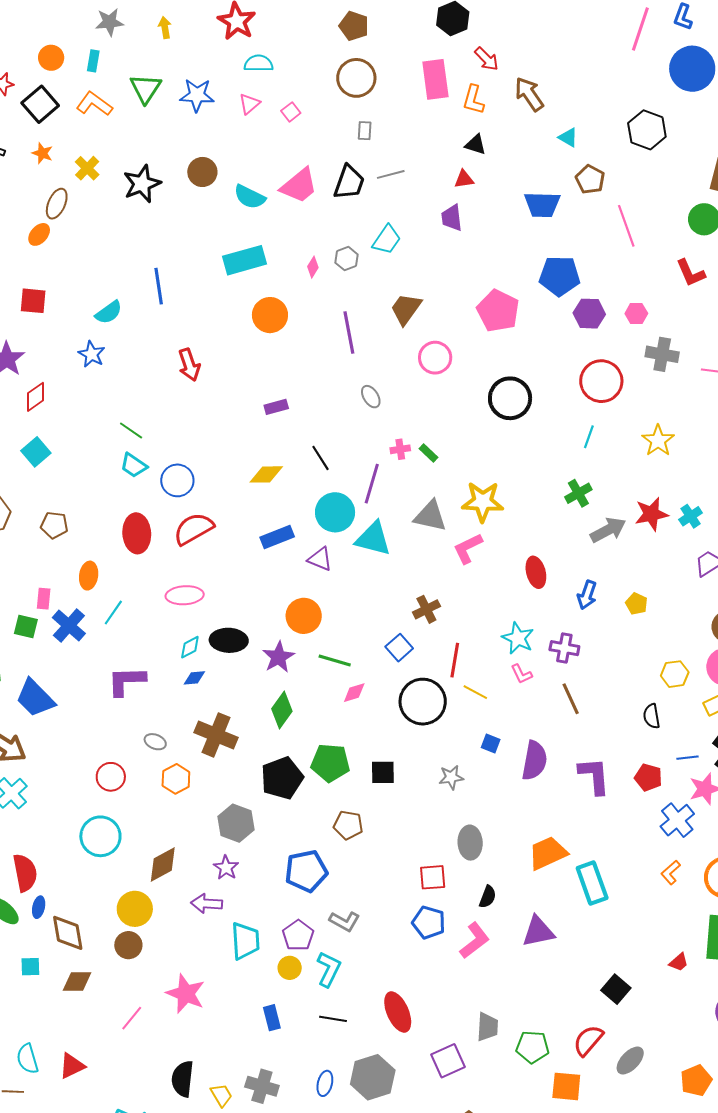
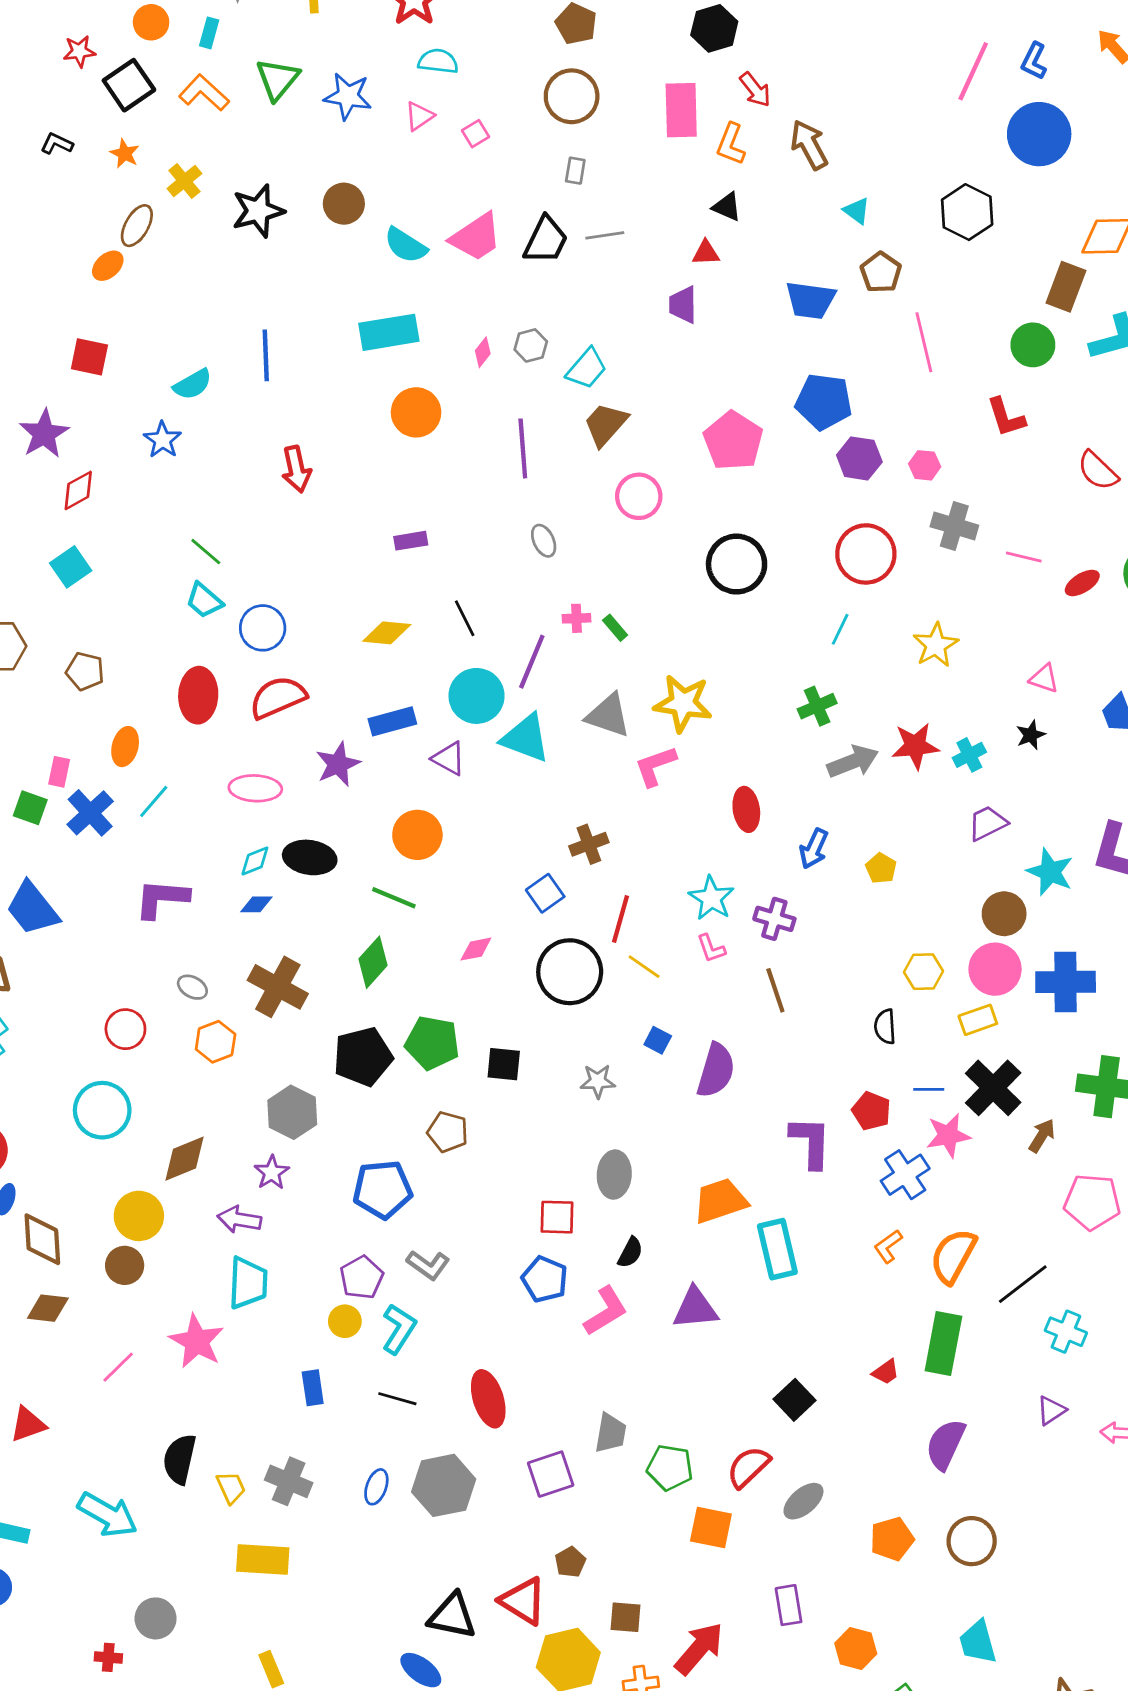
cyan trapezoid: (387, 240) -> (587, 369), moved
purple star: (279, 657) -> (338, 764), moved
green line: (335, 660) -> (394, 898), moved
purple L-shape: (594, 776) -> (811, 1142), moved
cyan trapezoid: (245, 941) -> (248, 1283), moved

